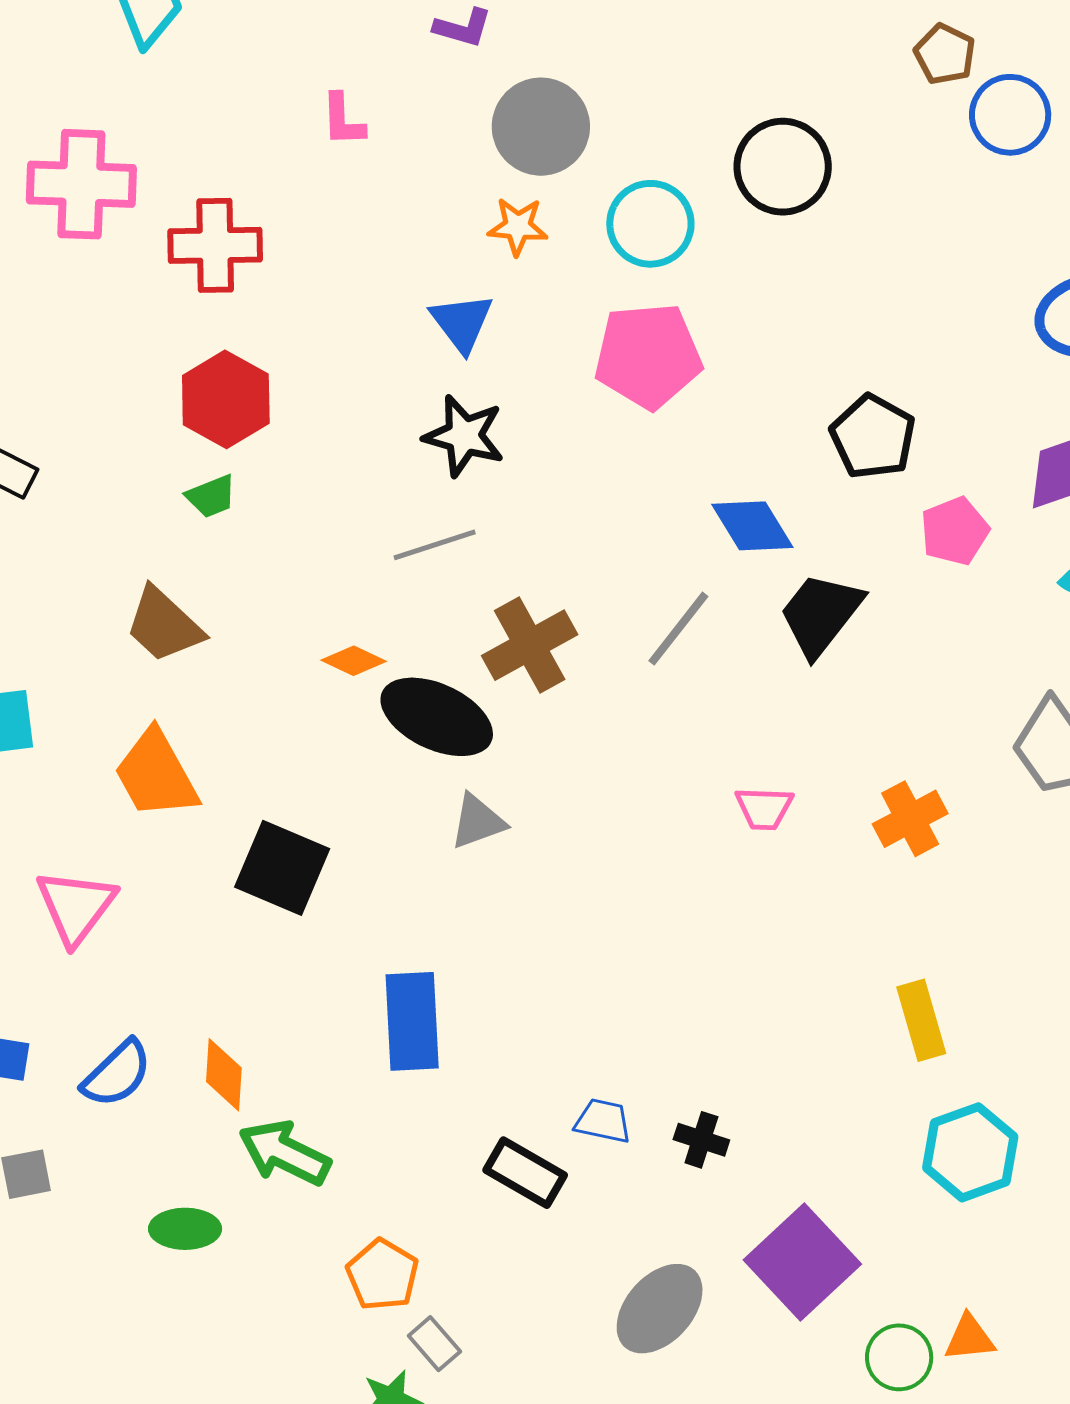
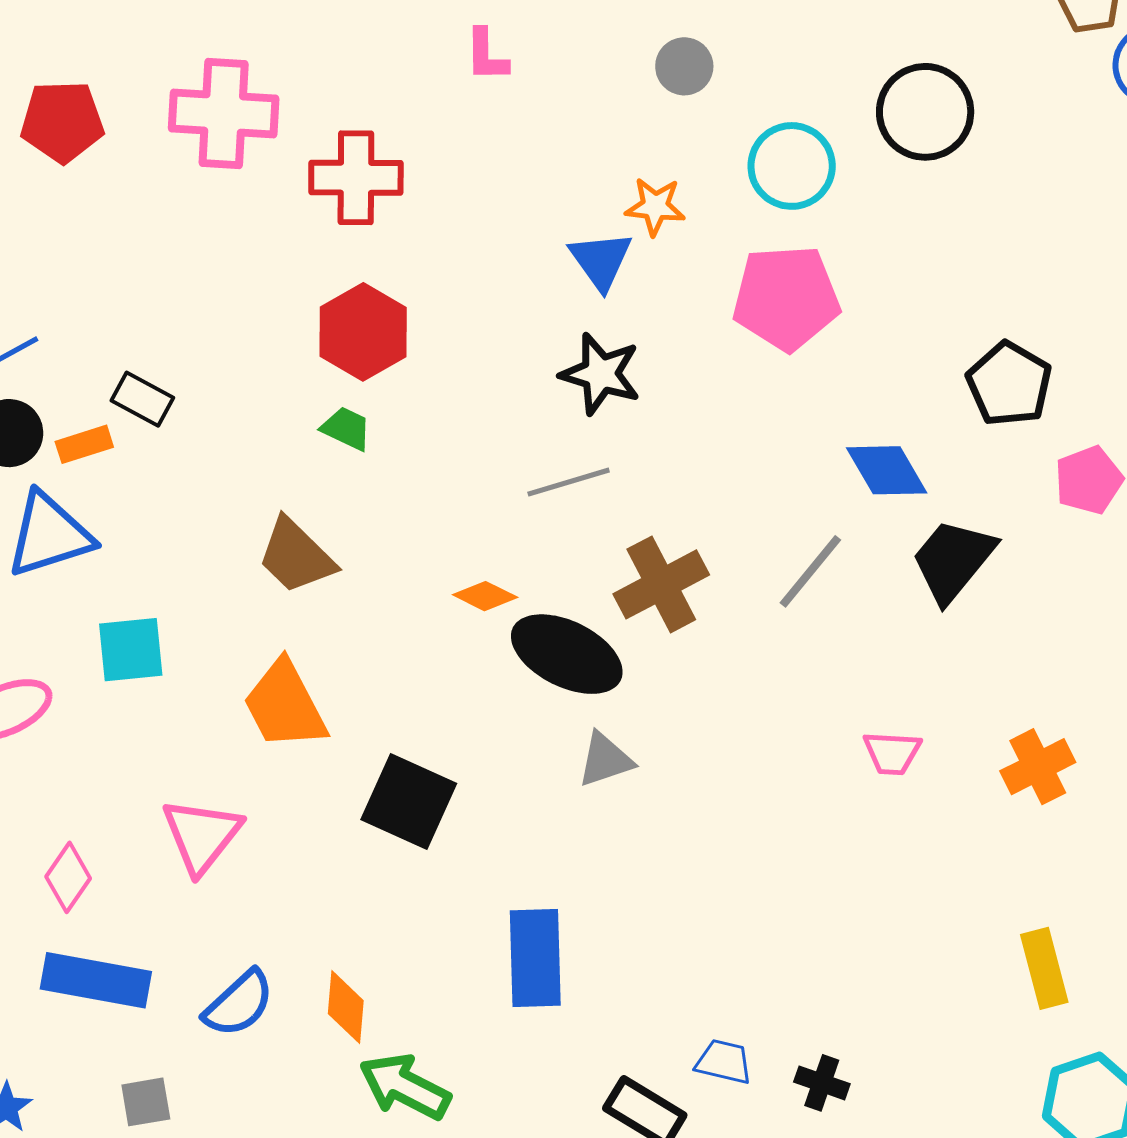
gray circle: (541, 127) -> (684, 66), size x0.6
orange star: (518, 226) -> (655, 206), moved
green trapezoid: (211, 496) -> (346, 428), turned -134

